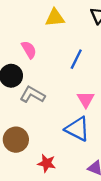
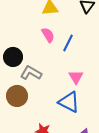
pink semicircle: (29, 50) -> (48, 35), moved
brown circle: (16, 140) -> (17, 96), moved

